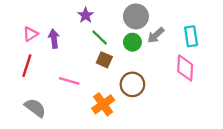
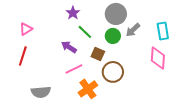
purple arrow: (54, 39) -> (69, 47), moved, turned -49
brown square: (104, 60) -> (98, 54), moved
pink line: (69, 81) -> (74, 69), moved, turned -42
gray semicircle: (35, 108) -> (41, 92), moved, turned 138

